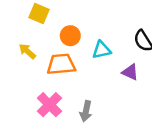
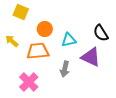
purple triangle: (130, 72) -> (91, 57), size x1.5
gray arrow: (86, 111) -> (65, 69), moved

